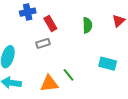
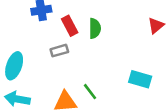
green semicircle: (87, 25) -> (95, 28), moved

